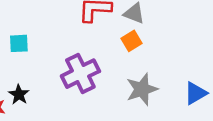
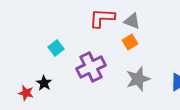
cyan square: (19, 43) -> (56, 48), moved, turned -35

